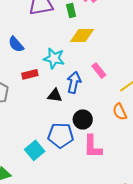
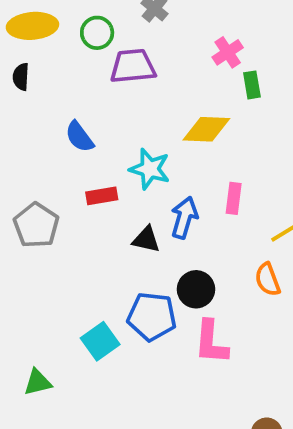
green rectangle: (71, 10) -> (252, 85), moved
pink rectangle: (99, 71) -> (234, 198), turned 42

